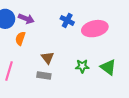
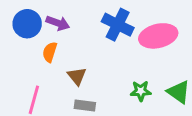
blue cross: (67, 20) -> (118, 25), size x1.5
brown triangle: (48, 58) -> (77, 76), moved

